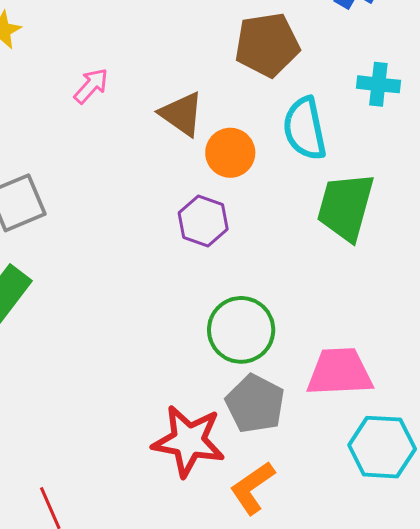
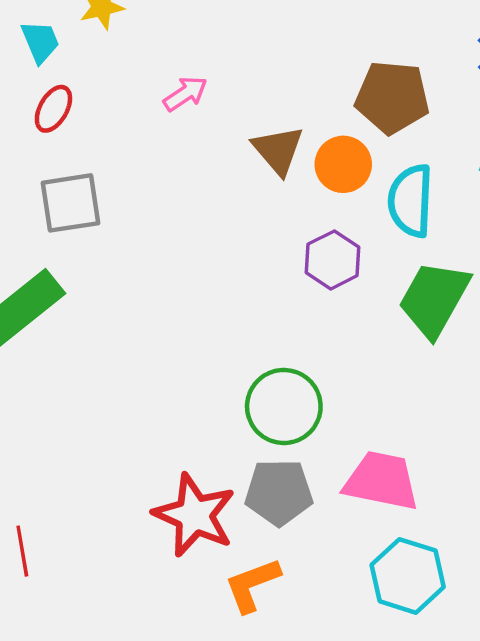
orange circle: (230, 153) -> (343, 164), moved
purple hexagon: (203, 221) -> (333, 260), moved
gray pentagon: (255, 404) -> (279, 492), turned 30

